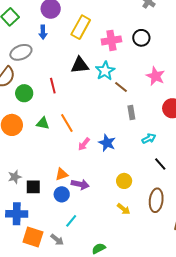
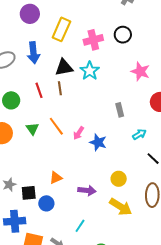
blue arrow: (43, 32) -> (33, 53), moved, size x1.5
brown line: (121, 87) -> (60, 88), moved, turned 48
green triangle: (43, 123) -> (32, 129), turned 48
pink arrow: (84, 144) -> (79, 133), moved
purple arrow: (80, 184) -> (87, 190), moved
blue circle: (62, 194) -> (46, 203), moved
yellow arrow: (124, 209) -> (121, 207), size x1.6
cyan line: (71, 221) -> (80, 226), moved

